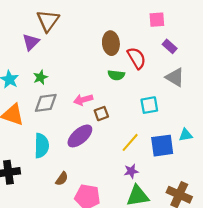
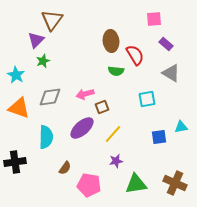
green star: (40, 77) -> (43, 61), moved
yellow line: (130, 142) -> (113, 134), moved
blue square: (162, 146) -> (159, 137), size x0.7
purple star: (131, 171) -> (116, 161), moved

